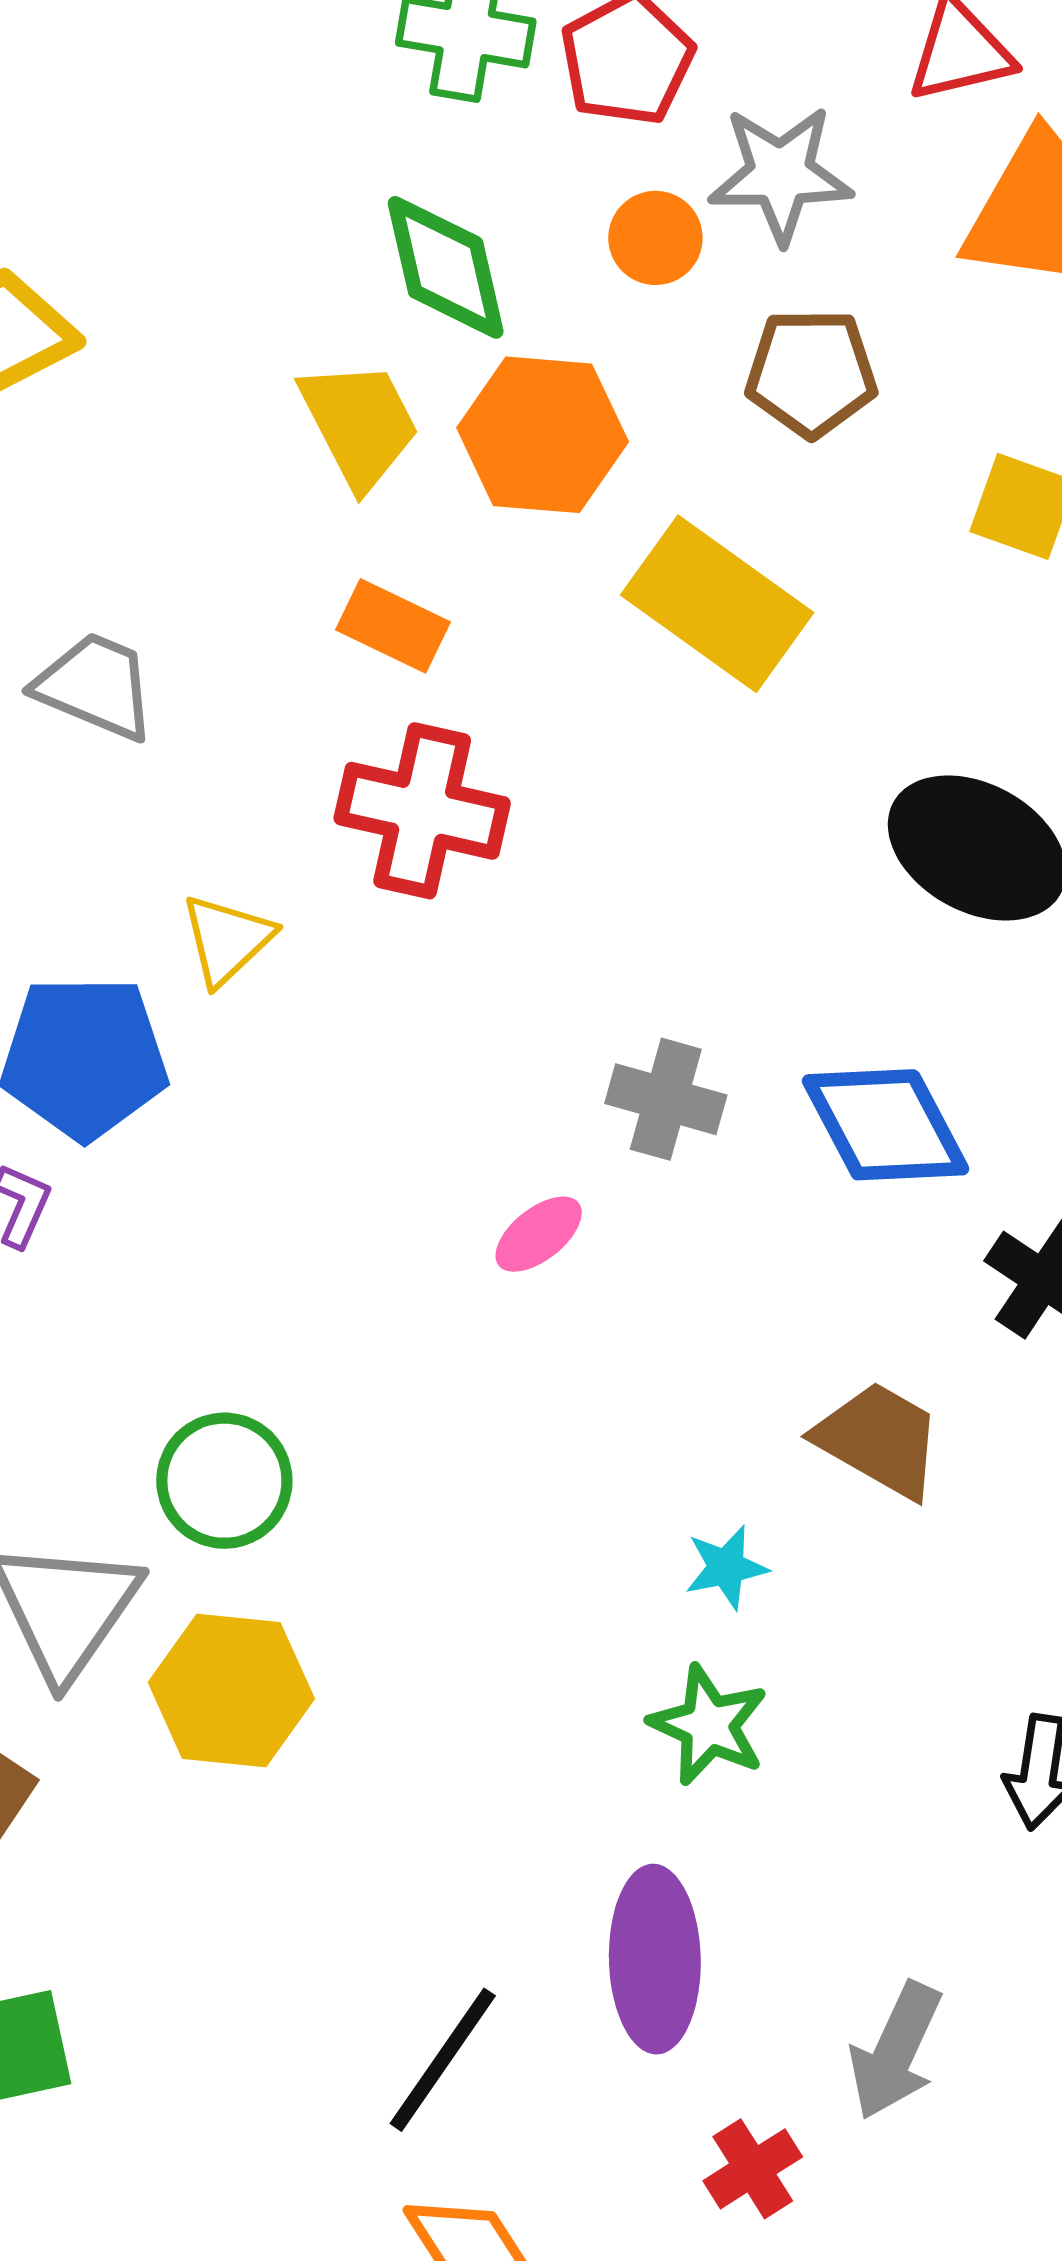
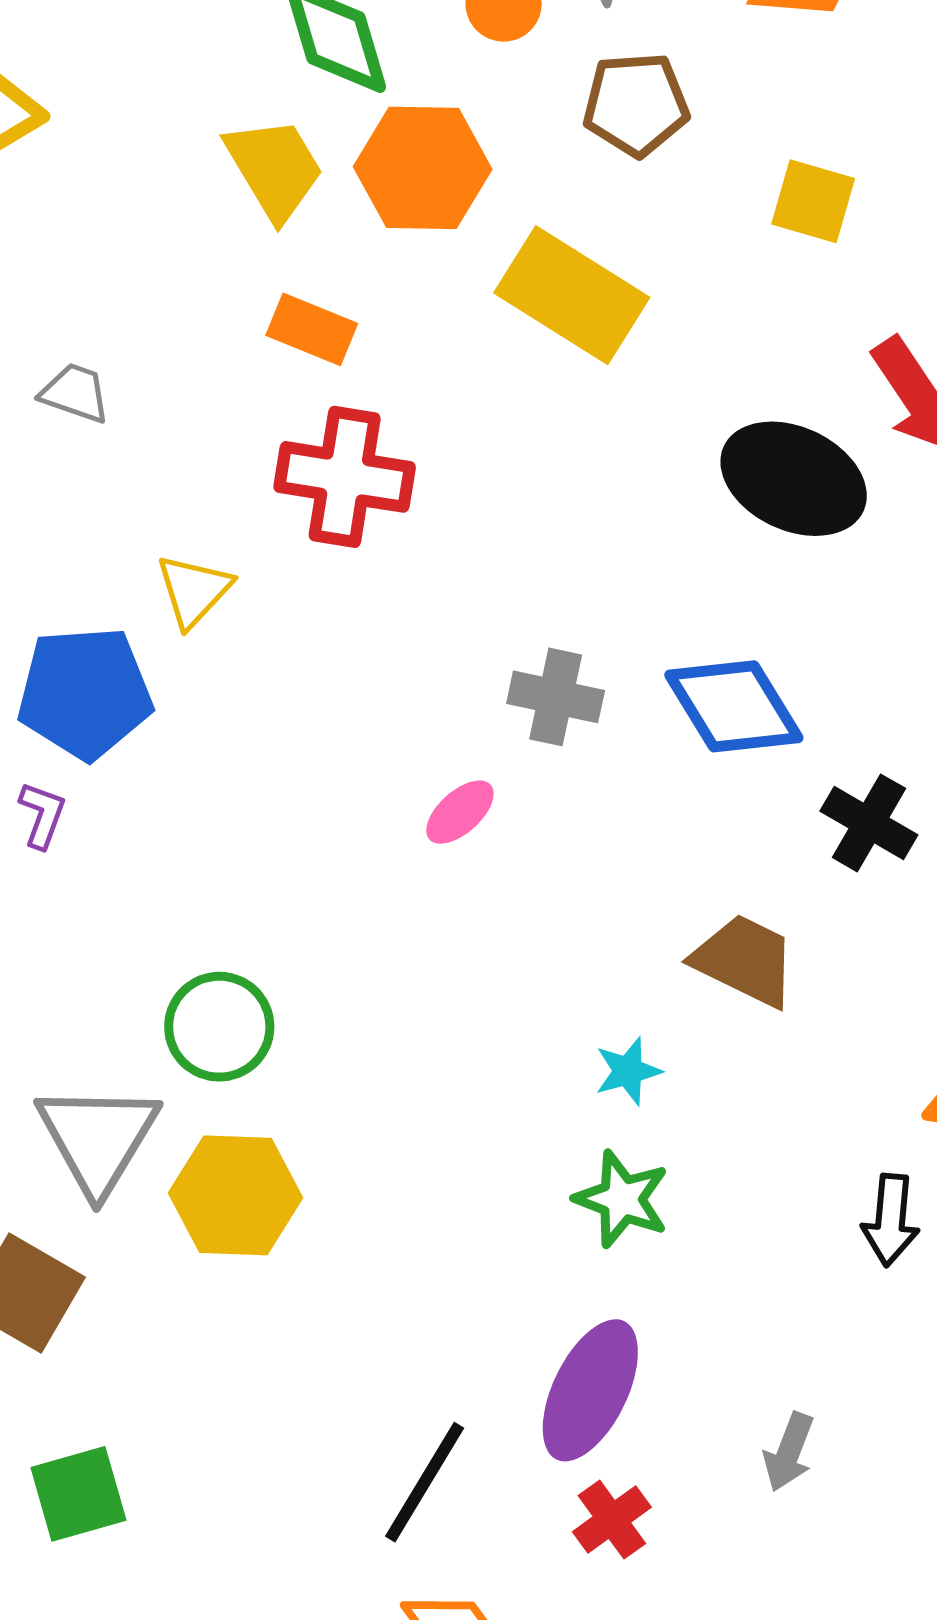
gray trapezoid: (96, 686) -> (75, 393), size x0.7
purple ellipse: (655, 1959) -> (590, 1390), turned 31
gray arrow: (895, 2051) -> (789, 1452), size x0.7
red cross: (753, 2169) -> (612, 1520), moved

